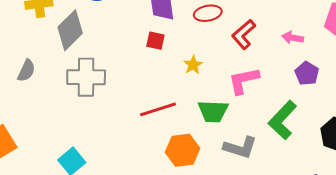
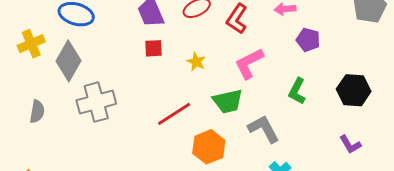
green L-shape: (283, 120) -> (297, 91), size x0.7
gray L-shape: (240, 148) -> (264, 129), turned -120

